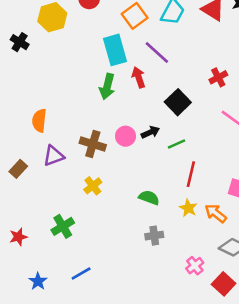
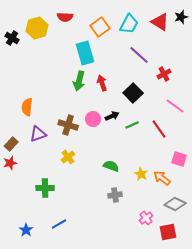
black cross: (20, 42) -> (12, 38), moved
purple line: (157, 53) -> (139, 55), moved
red arrow: (139, 77) -> (102, 83), moved
red line: (191, 174) -> (159, 129), moved, turned -48
green cross: (63, 226) -> (45, 188), turned 30
red star: (18, 237) -> (10, 163), moved
red square: (224, 284) -> (168, 232), turned 36

